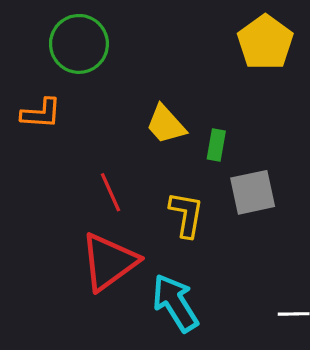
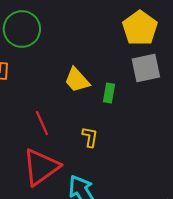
gray square: (253, 192) -> (146, 68), moved
yellow L-shape: (186, 214) -> (90, 137), size x0.7

